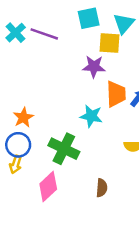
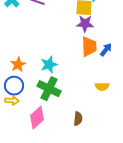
purple star: (94, 67) -> (85, 24), moved
cyan star: (91, 116) -> (49, 65), moved, turned -30
yellow arrow: (16, 164) -> (12, 101), turned -104

